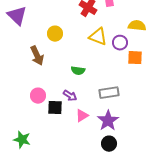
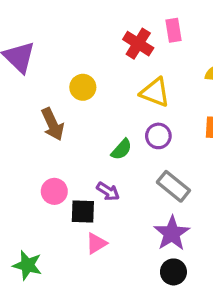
purple circle: (120, 43) -> (158, 136), moved
green semicircle: (78, 71) -> (121, 149), turned -56
gray rectangle: (109, 93) -> (173, 186), turned 48
pink triangle: (82, 116) -> (96, 243), moved

